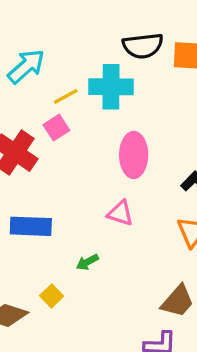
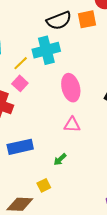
yellow square: (52, 296) -> (44, 185), turned 32

